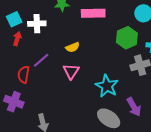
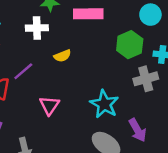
white cross: (37, 24) -> (37, 28), moved
pink triangle: (71, 71) -> (49, 105), moved

